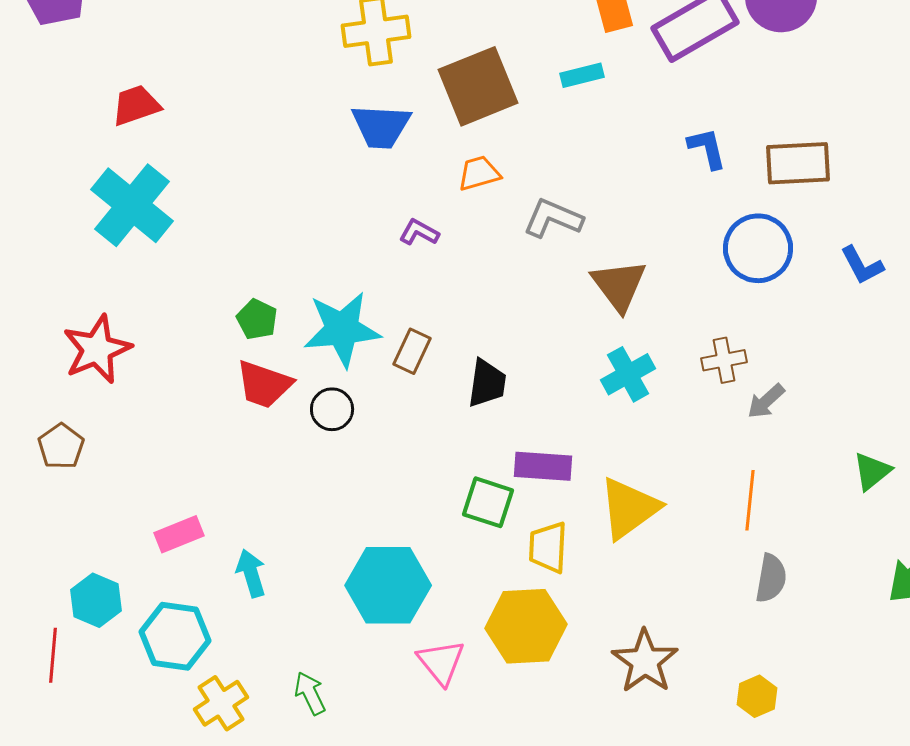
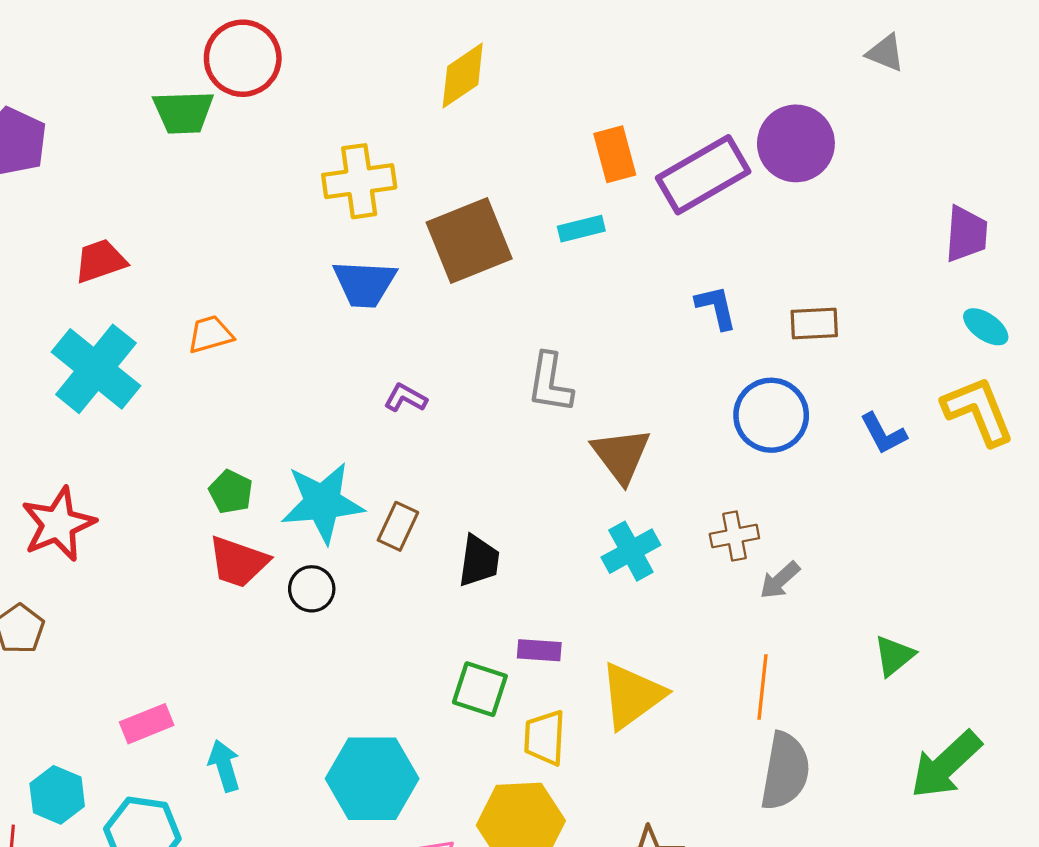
brown rectangle: (798, 163) -> (814, 324), size x0.7
orange trapezoid: (479, 173) -> (210, 334), moved
gray L-shape: (553, 218) -> (550, 383), turned -104
purple rectangle: (543, 466) -> (539, 650), size x0.7
gray semicircle: (771, 578) -> (785, 771), size x1.5

